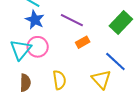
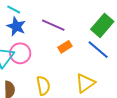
blue line: (115, 61) -> (98, 50), moved
yellow triangle: (101, 79) -> (85, 83), turned 40

